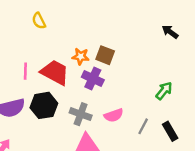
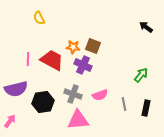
black hexagon: (44, 105) -> (43, 102), moved
gray line: (143, 126) -> (124, 104), turned -40
black rectangle: (170, 131) -> (146, 108), turned 42

